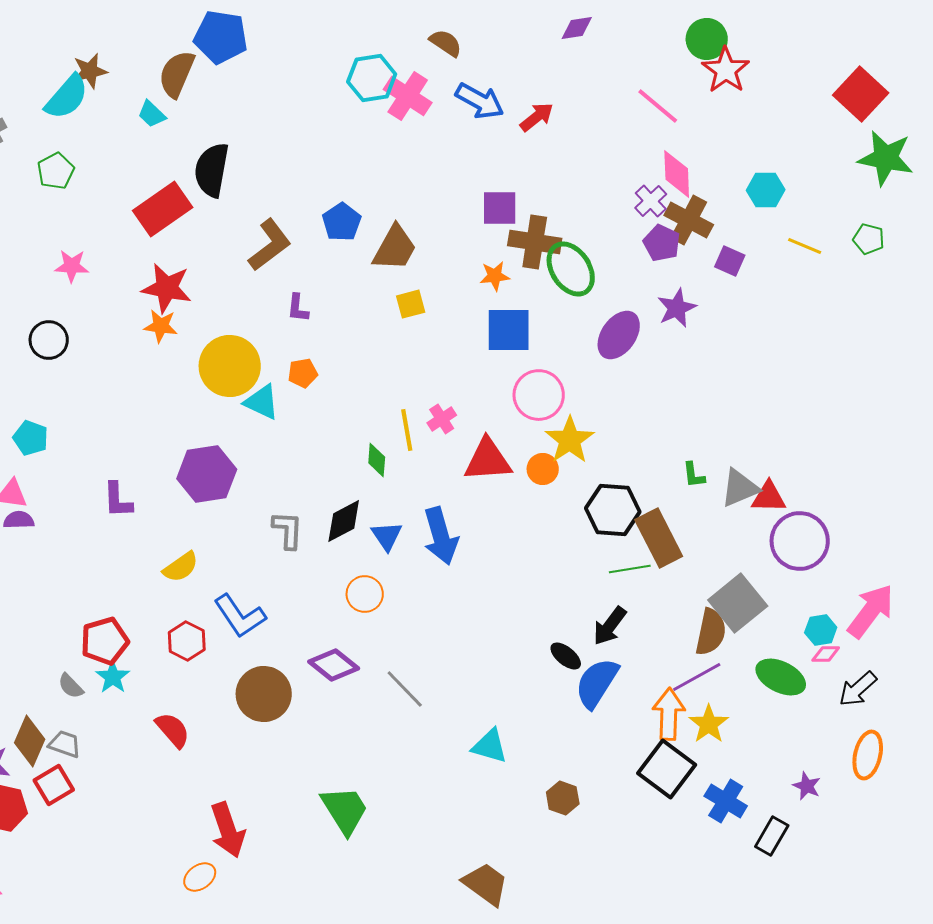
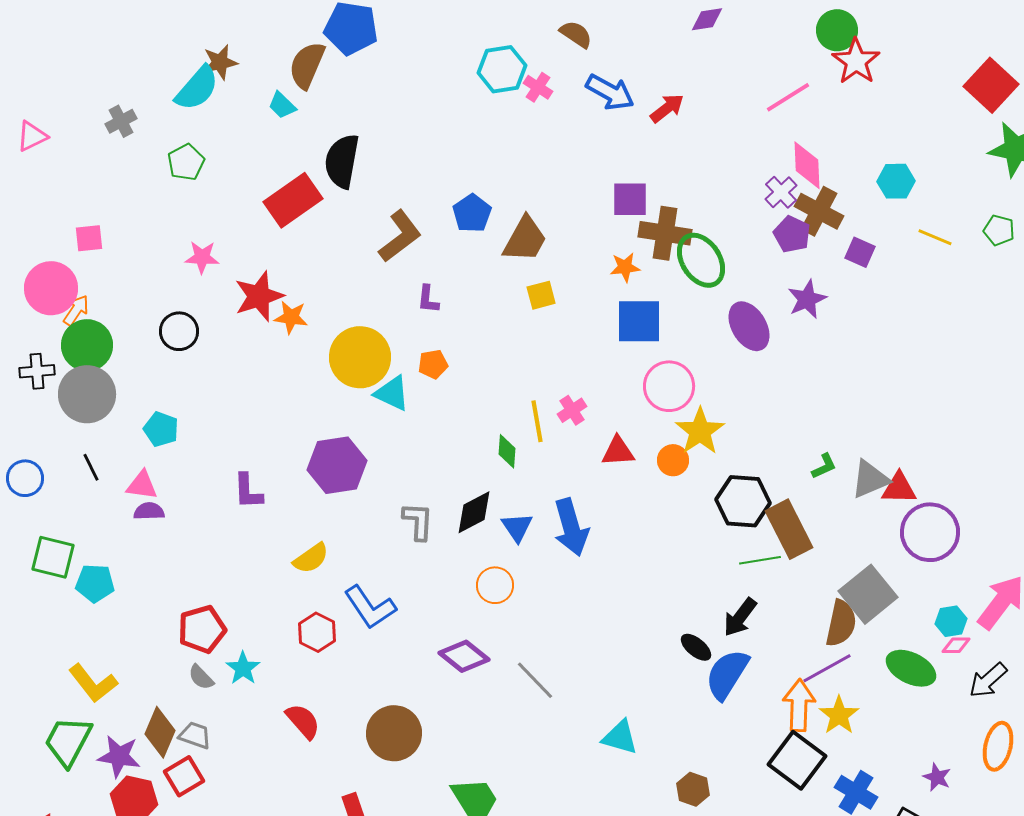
pink cross: (408, 96) -> (538, 87), size x0.6
pink line: (658, 106) -> (788, 97), turned -72
red star: (167, 288) -> (259, 296), moved, turned -30
purple ellipse: (619, 335) -> (749, 326), turned -66
red triangle: (488, 460) -> (618, 451), size x0.7
green L-shape: (694, 475) -> (824, 466), turned -108
red pentagon: (105, 641) -> (202, 629), moved
brown circle: (264, 694) -> (394, 733), moved

